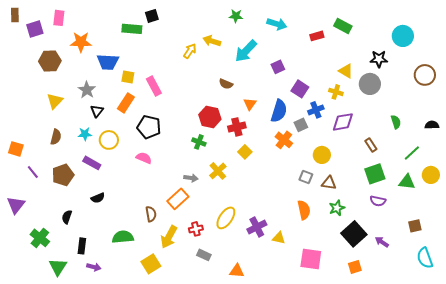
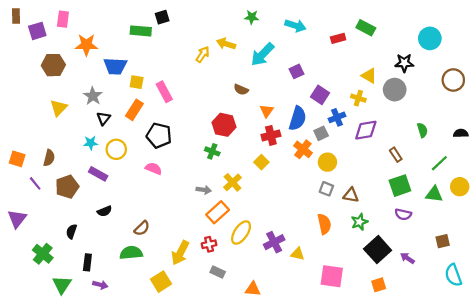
red cross: (237, 127) -> (271, 135), moved
brown semicircle: (56, 137) -> (49, 158), moved
yellow circle: (322, 155) -> (327, 162), moved
orange rectangle: (178, 199) -> (218, 212), moved
brown semicircle: (151, 214) -> (142, 228), moved, turned 56

